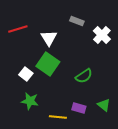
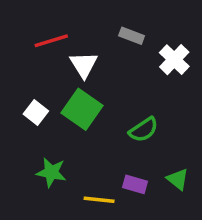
red line: (18, 29) -> (51, 41), moved
white square: (26, 74) -> (36, 113), moved

